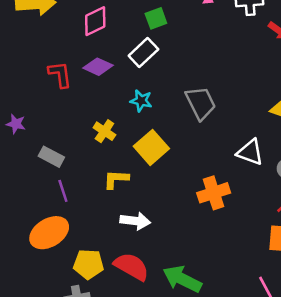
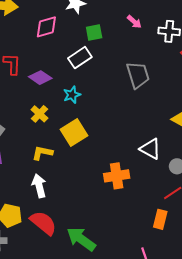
purple diamond: (98, 67) -> (40, 78), moved
cyan star: (141, 101) -> (72, 95), turned 30
gray trapezoid: (201, 103) -> (138, 75), moved
white arrow: (135, 221) -> (39, 186), moved, turned -120

